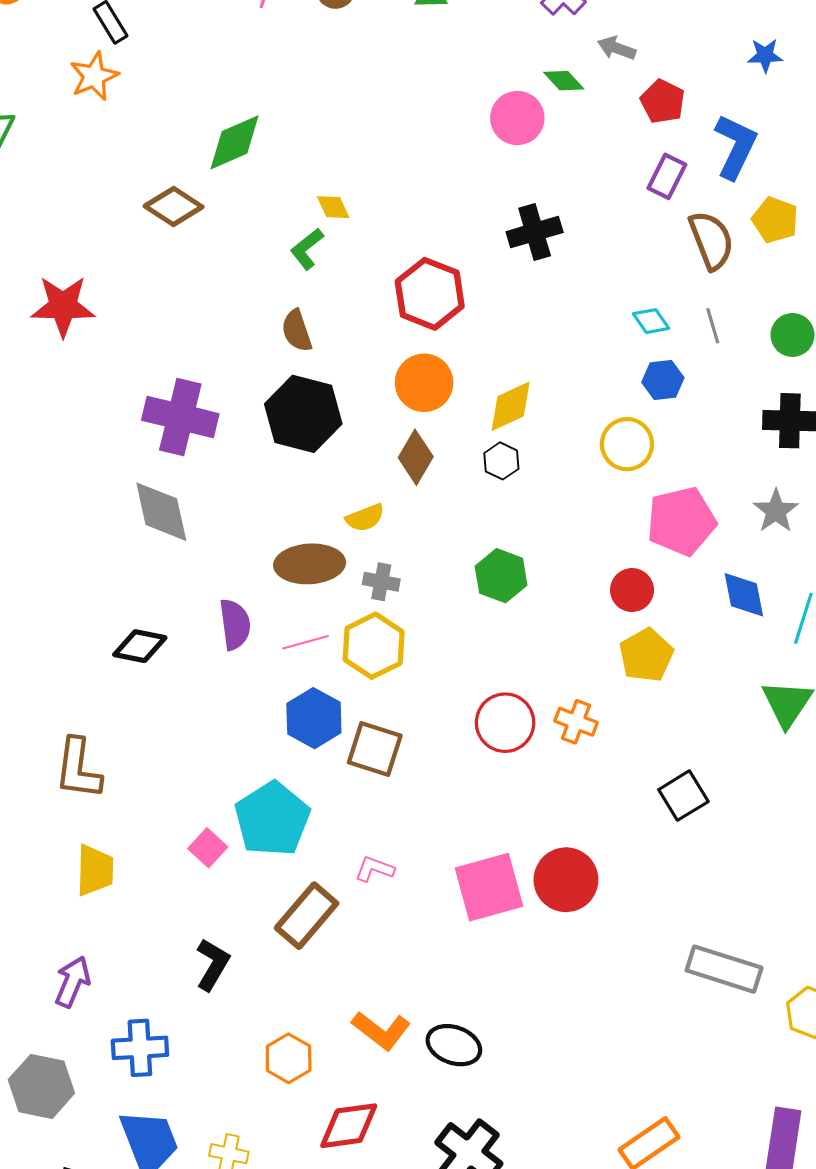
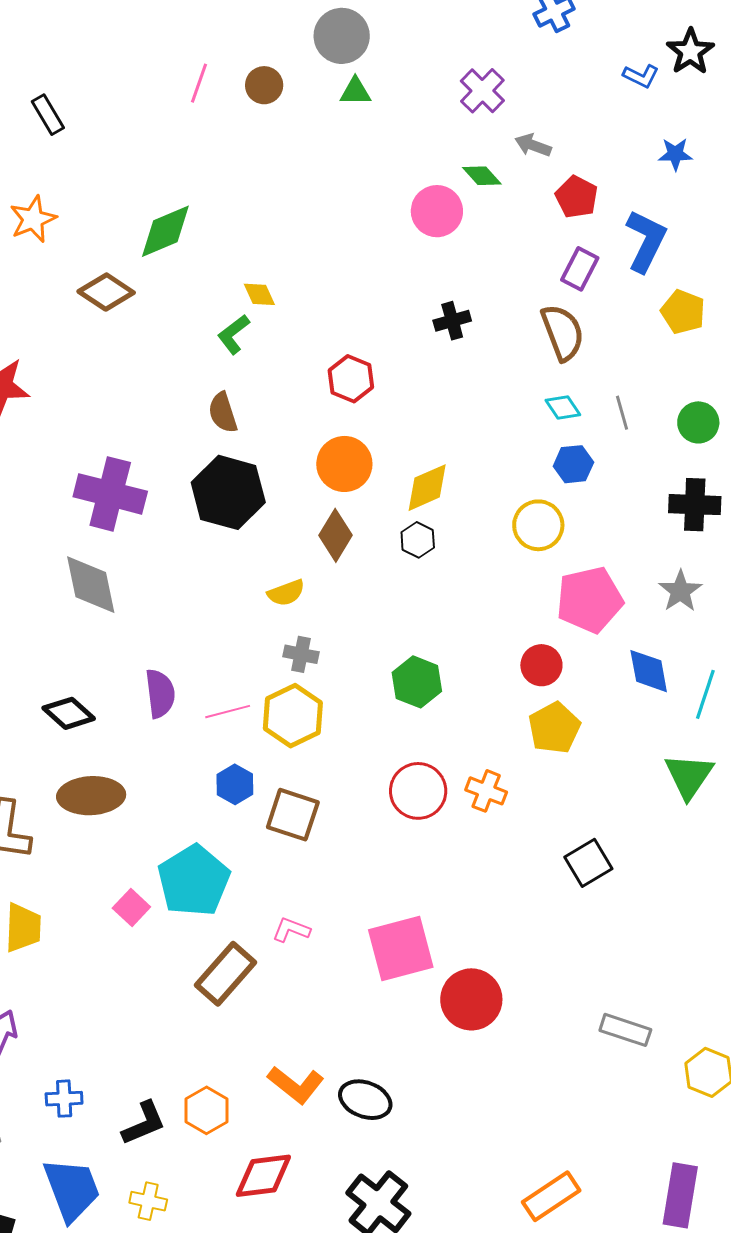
orange star: (94, 76) -> (33, 219), moved
black cross: (535, 232) -> (452, 321), size x0.7
brown semicircle: (711, 240) -> (563, 332), moved
red hexagon: (430, 294) -> (351, 379), size x0.7
brown ellipse: (310, 564) -> (91, 796), moved
green hexagon: (501, 576) -> (417, 682), moved
black diamond: (140, 646) -> (69, 713), turned 30
blue hexagon: (314, 718) -> (235, 784), size x0.7
red circle: (566, 880) -> (471, 999), moved
black L-shape: (213, 964) -> (144, 1123), moved, turned 36
gray rectangle: (724, 969) -> (625, 1030), size x0.7
blue cross: (140, 1048) -> (64, 1099), size x0.7

